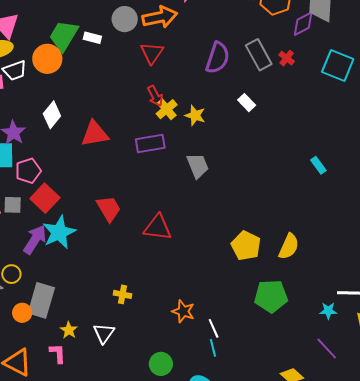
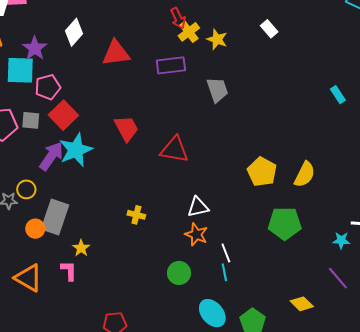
white triangle: (104, 333) -> (198, 207), moved, turned 40
green circle: (161, 364) -> (179, 273), moved

